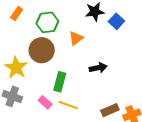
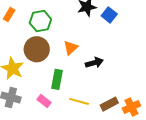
orange triangle: (76, 38) -> (71, 48), moved
yellow line: (68, 105) -> (79, 101), moved

